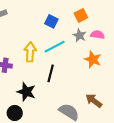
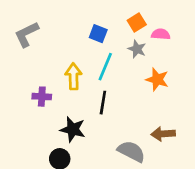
pink semicircle: (98, 35) -> (161, 34), moved
cyan line: (55, 47) -> (105, 67), turned -35
brown arrow: (94, 101) -> (163, 134), turned -36

